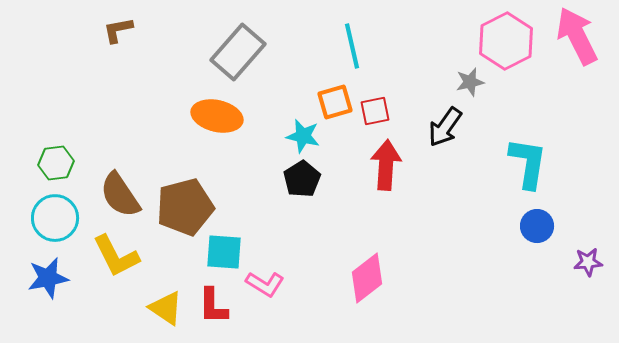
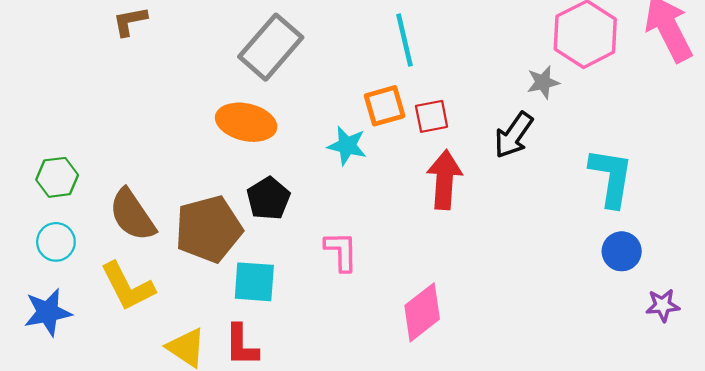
black pentagon: (302, 179) -> (268, 198), moved
cyan circle: (55, 218) -> (56, 242), size x0.7
purple star: (588, 262) -> (663, 305), moved
pink L-shape: (265, 284) -> (341, 251), moved, turned -123

